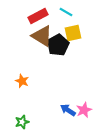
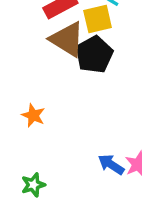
yellow square: (73, 33) -> (98, 19), moved

